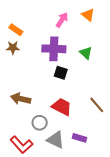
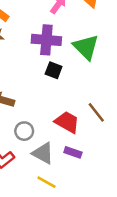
green triangle: (86, 53) -> (86, 47), size x1.6
red trapezoid: (62, 107) -> (67, 122), moved

